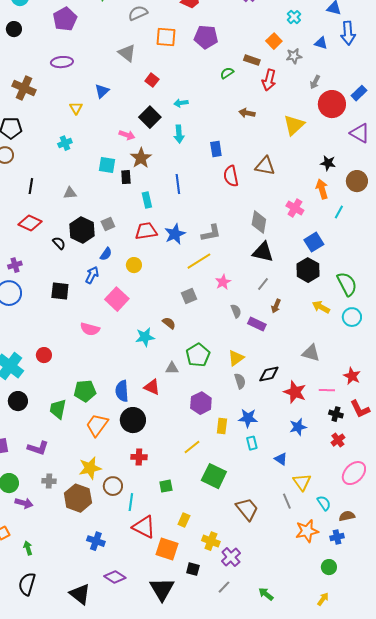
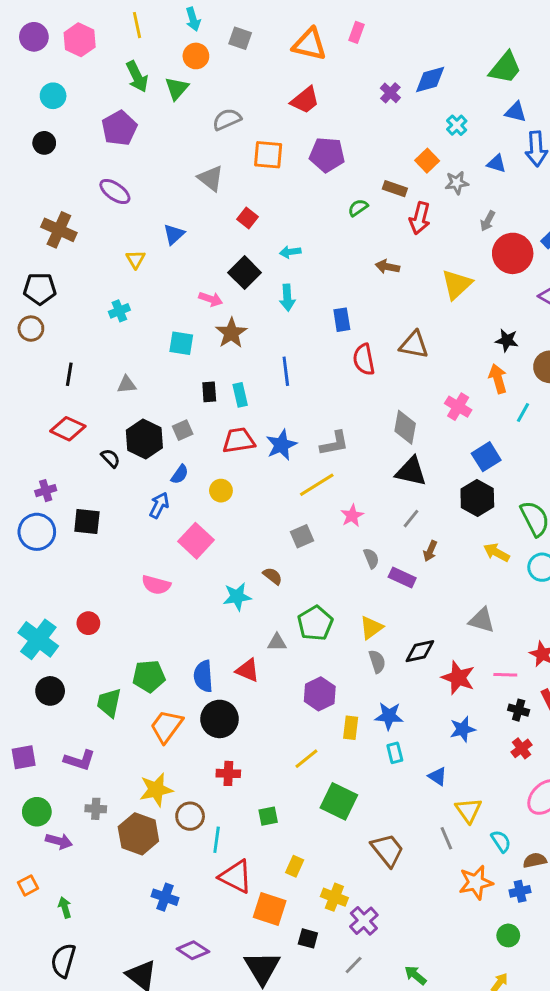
purple ellipse: (62, 62) -> (115, 192), turned 40
black rectangle: (126, 177) -> (209, 392), moved
black square: (60, 291) -> (87, 522), moved

